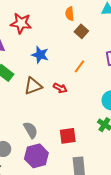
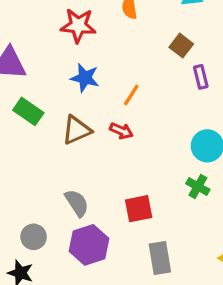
red star: (21, 23) -> (78, 25), moved
brown square: (81, 31) -> (181, 46), moved
orange line: (79, 66) -> (131, 95), moved

